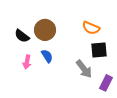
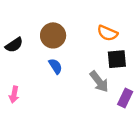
black semicircle: (22, 36) -> (14, 45), moved, turned -70
pink arrow: (27, 62) -> (14, 95), moved

